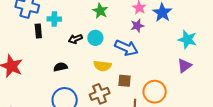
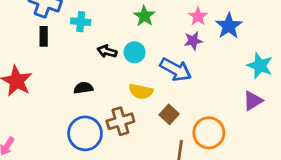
black rectangle: (38, 31) -> (44, 36), moved
black arrow: (75, 39) -> (107, 51), turned 32
brown square: (124, 81) -> (169, 114), turned 32
brown cross: (100, 94) -> (120, 121), moved

